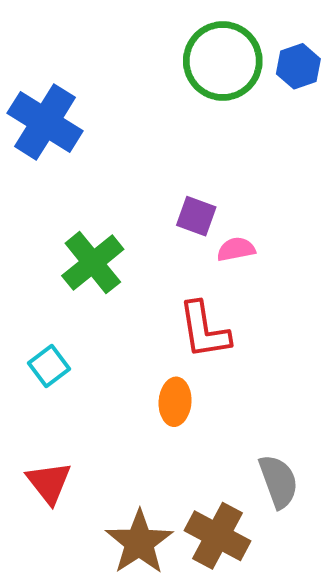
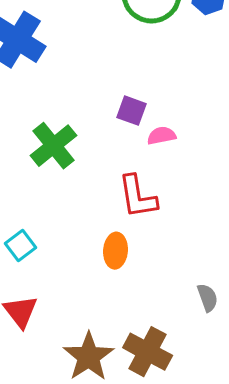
cyan square: (49, 366) -> (21, 246), moved
gray semicircle: (278, 481) -> (208, 298), moved, size x0.7

